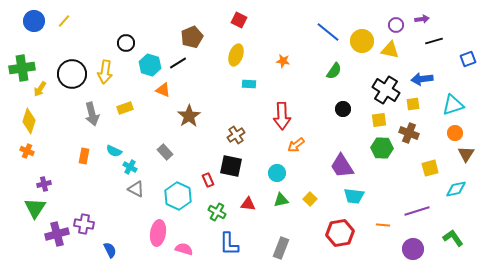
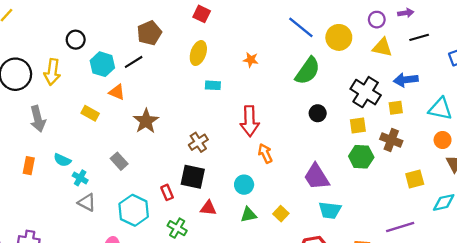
yellow triangle: (390, 50) -> (382, 47), moved
green semicircle: (334, 71) -> (308, 71), size x1.5
cyan triangle: (453, 105) -> (440, 109), turned 30
yellow rectangle: (125, 108) -> (90, 113), moved, turned 49
orange arrow: (296, 145) -> (265, 153), turned 102
red triangle: (248, 204) -> (208, 208), moved

